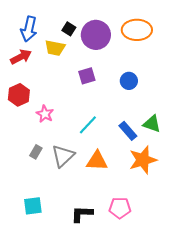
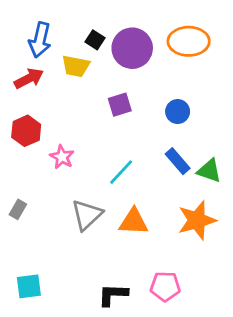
blue rectangle: (128, 131) -> (178, 161), moved
gray rectangle: (36, 152) -> (18, 209), moved
cyan square: (33, 206) -> (29, 286), moved

